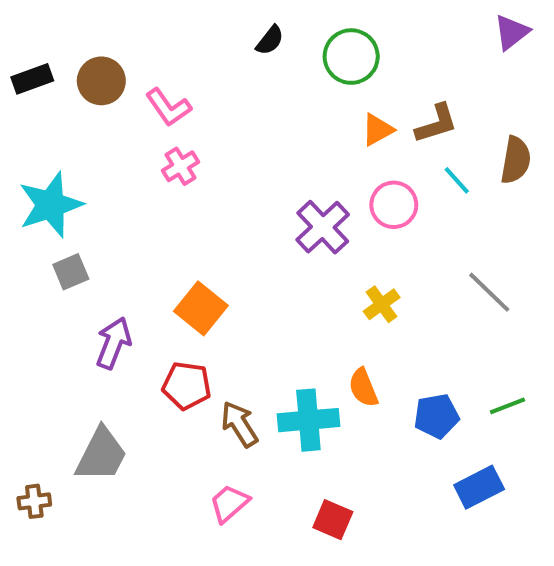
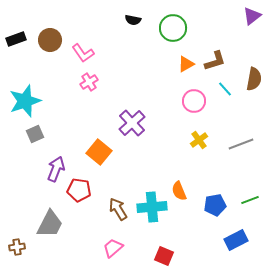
black semicircle: (270, 40) -> (133, 20), turned 63
purple cross: (323, 227) -> (132, 123), moved
gray line: (489, 292) -> (241, 144), turned -65
yellow cross: (382, 304) -> (199, 140), moved
red pentagon: (187, 386) -> (79, 190), moved

